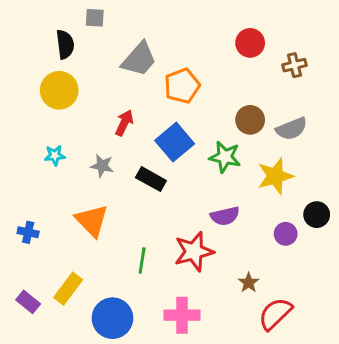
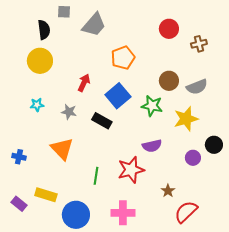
gray trapezoid: (139, 59) -> (94, 25), moved
yellow rectangle: (68, 289) -> (46, 195), turned 70

